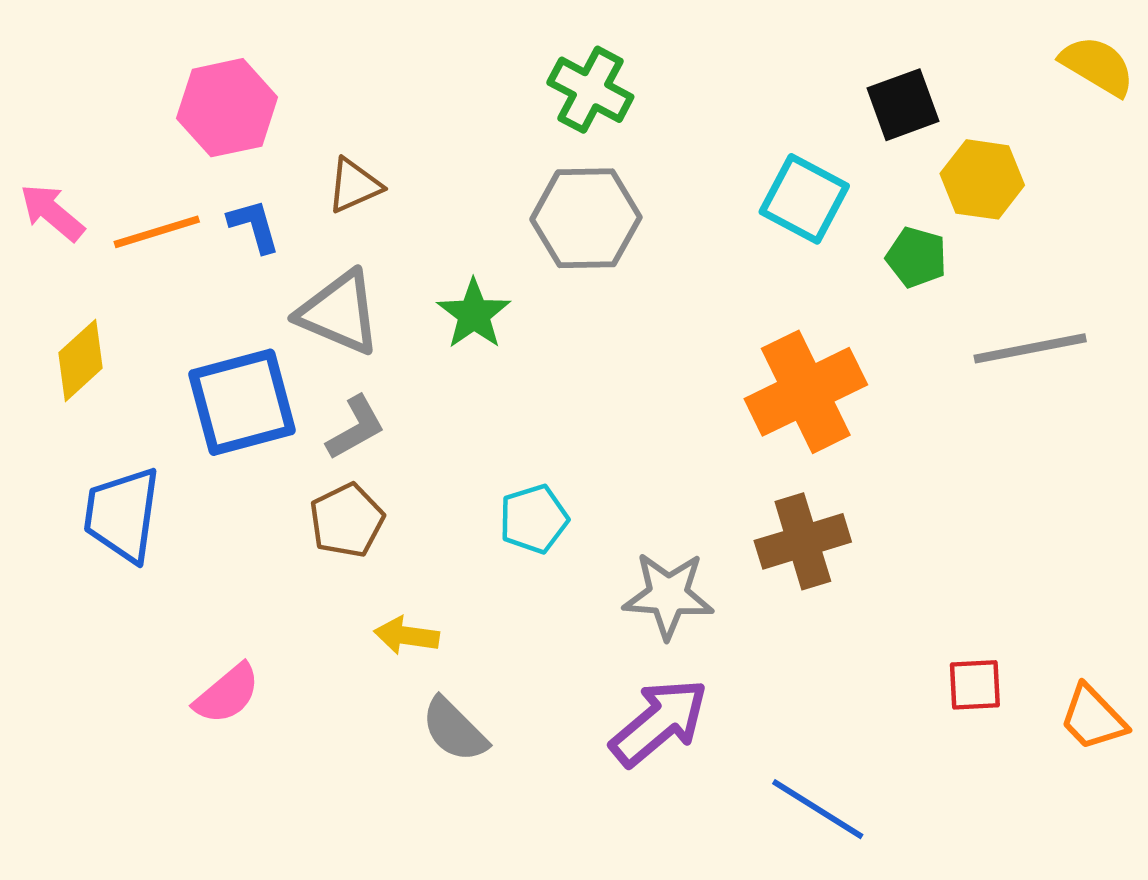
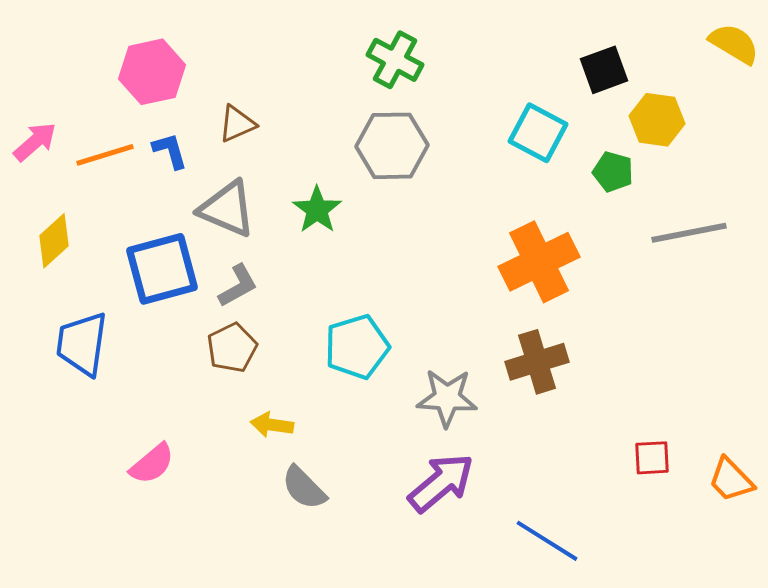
pink arrow: (52, 212) -> (35, 142), turned 99
cyan pentagon: (534, 519) -> (357, 347), size x1.4

